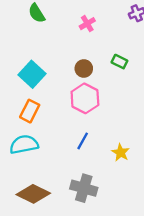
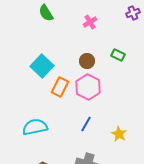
orange rectangle: (30, 111) -> (60, 87), moved

